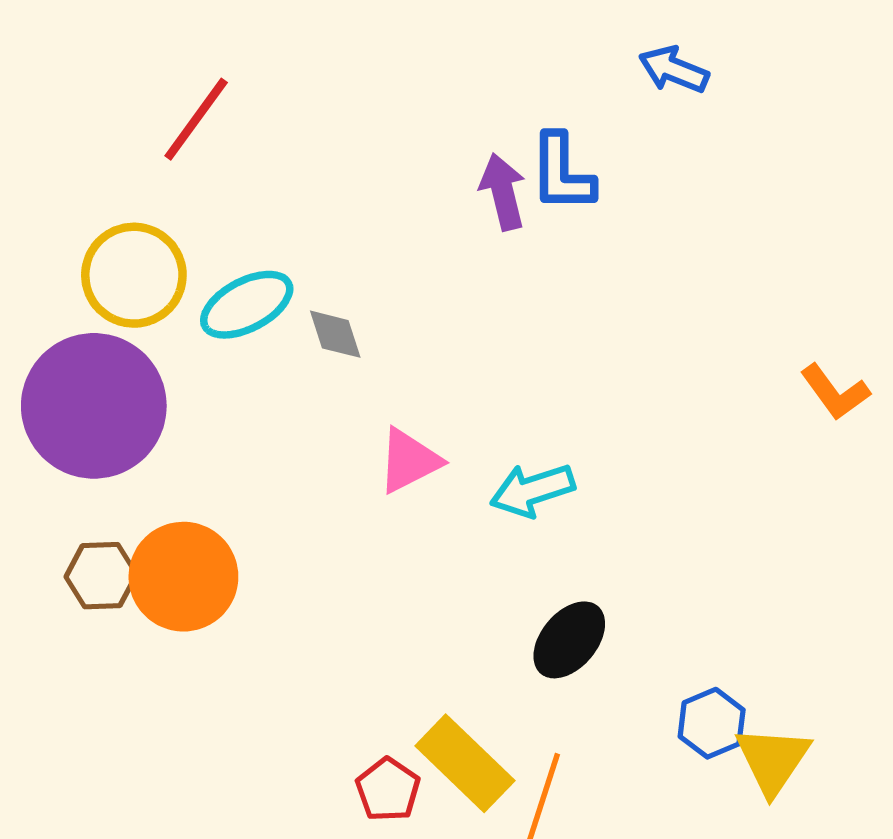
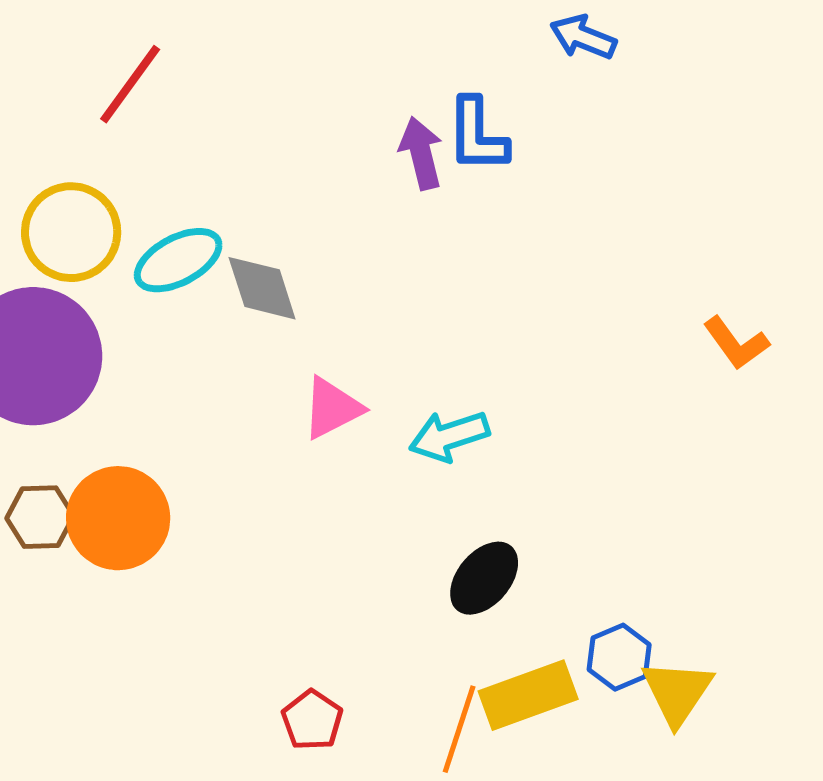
gray diamond: (335, 334) -> (262, 288), size x1.4
yellow rectangle: (465, 763) -> (528, 695), moved, turned -64

